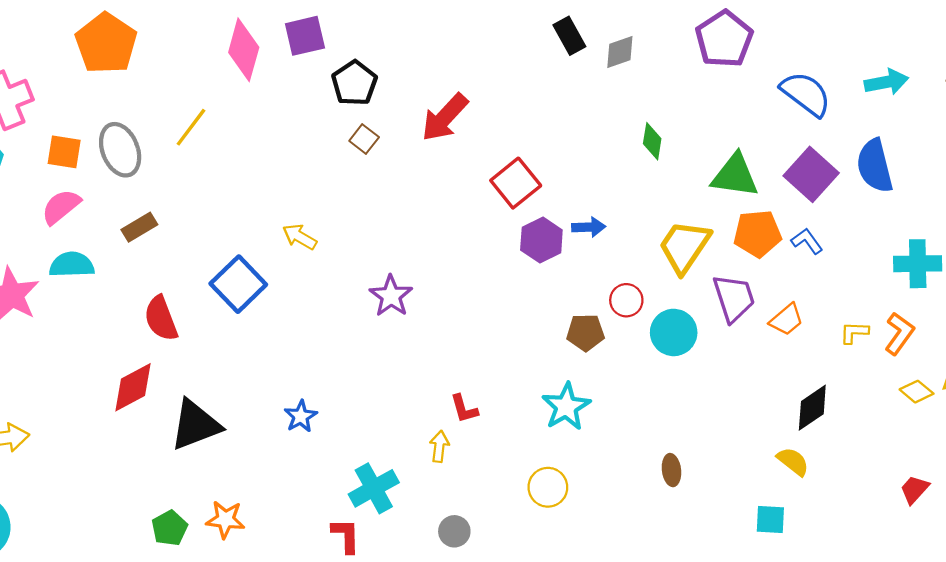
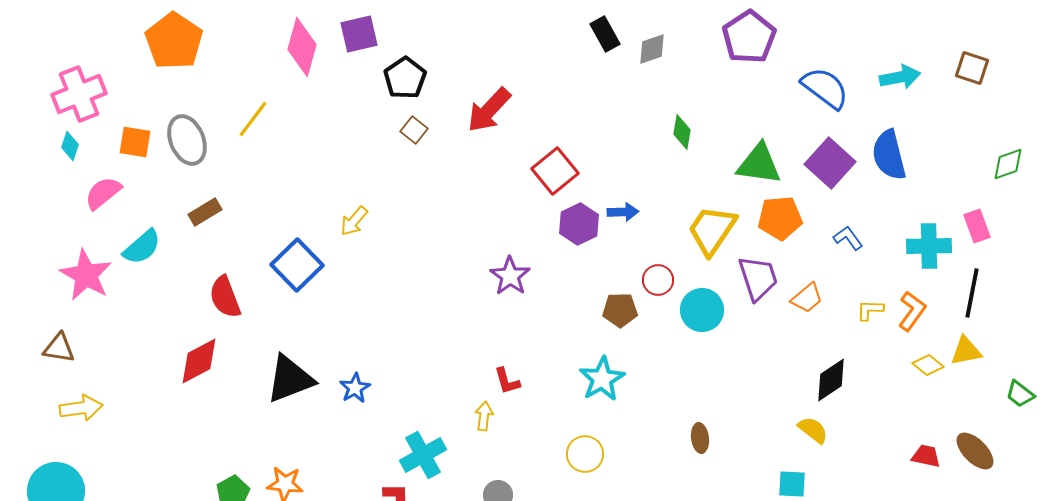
pink semicircle: (61, 207) -> (103, 193), moved
yellow arrow: (300, 237) -> (354, 221), turned -80
blue L-shape: (807, 241) -> (848, 238), moved
cyan semicircle: (72, 265) -> (142, 247), turned 141
purple star: (391, 296) -> (510, 276), moved
black triangle: (195, 425) -> (290, 379), moved
red trapezoid: (914, 489) -> (926, 456), turned 60

